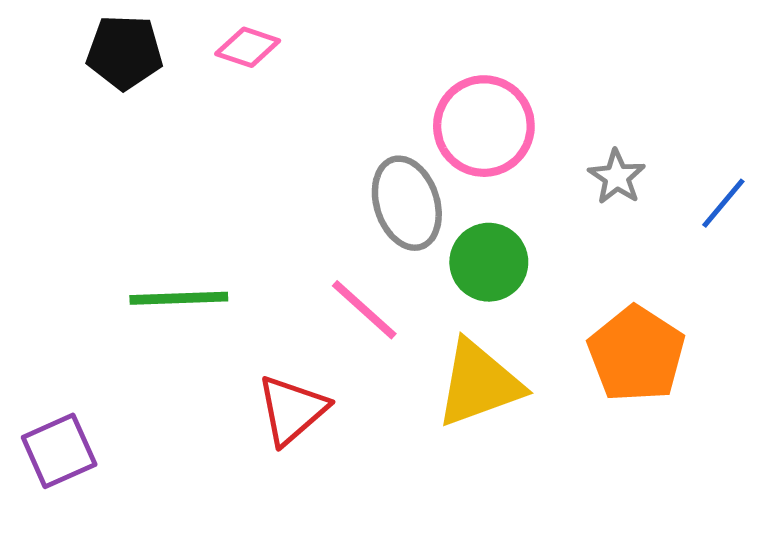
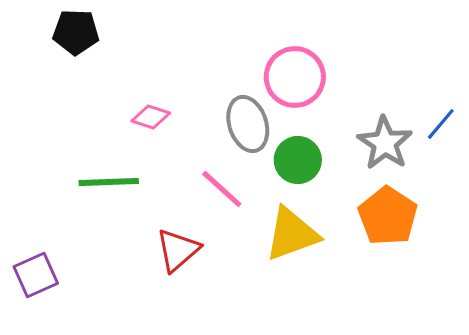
pink diamond: (248, 47) -> (151, 117), moved
gray star: (617, 177) -> (385, 143), moved, size x1.6

